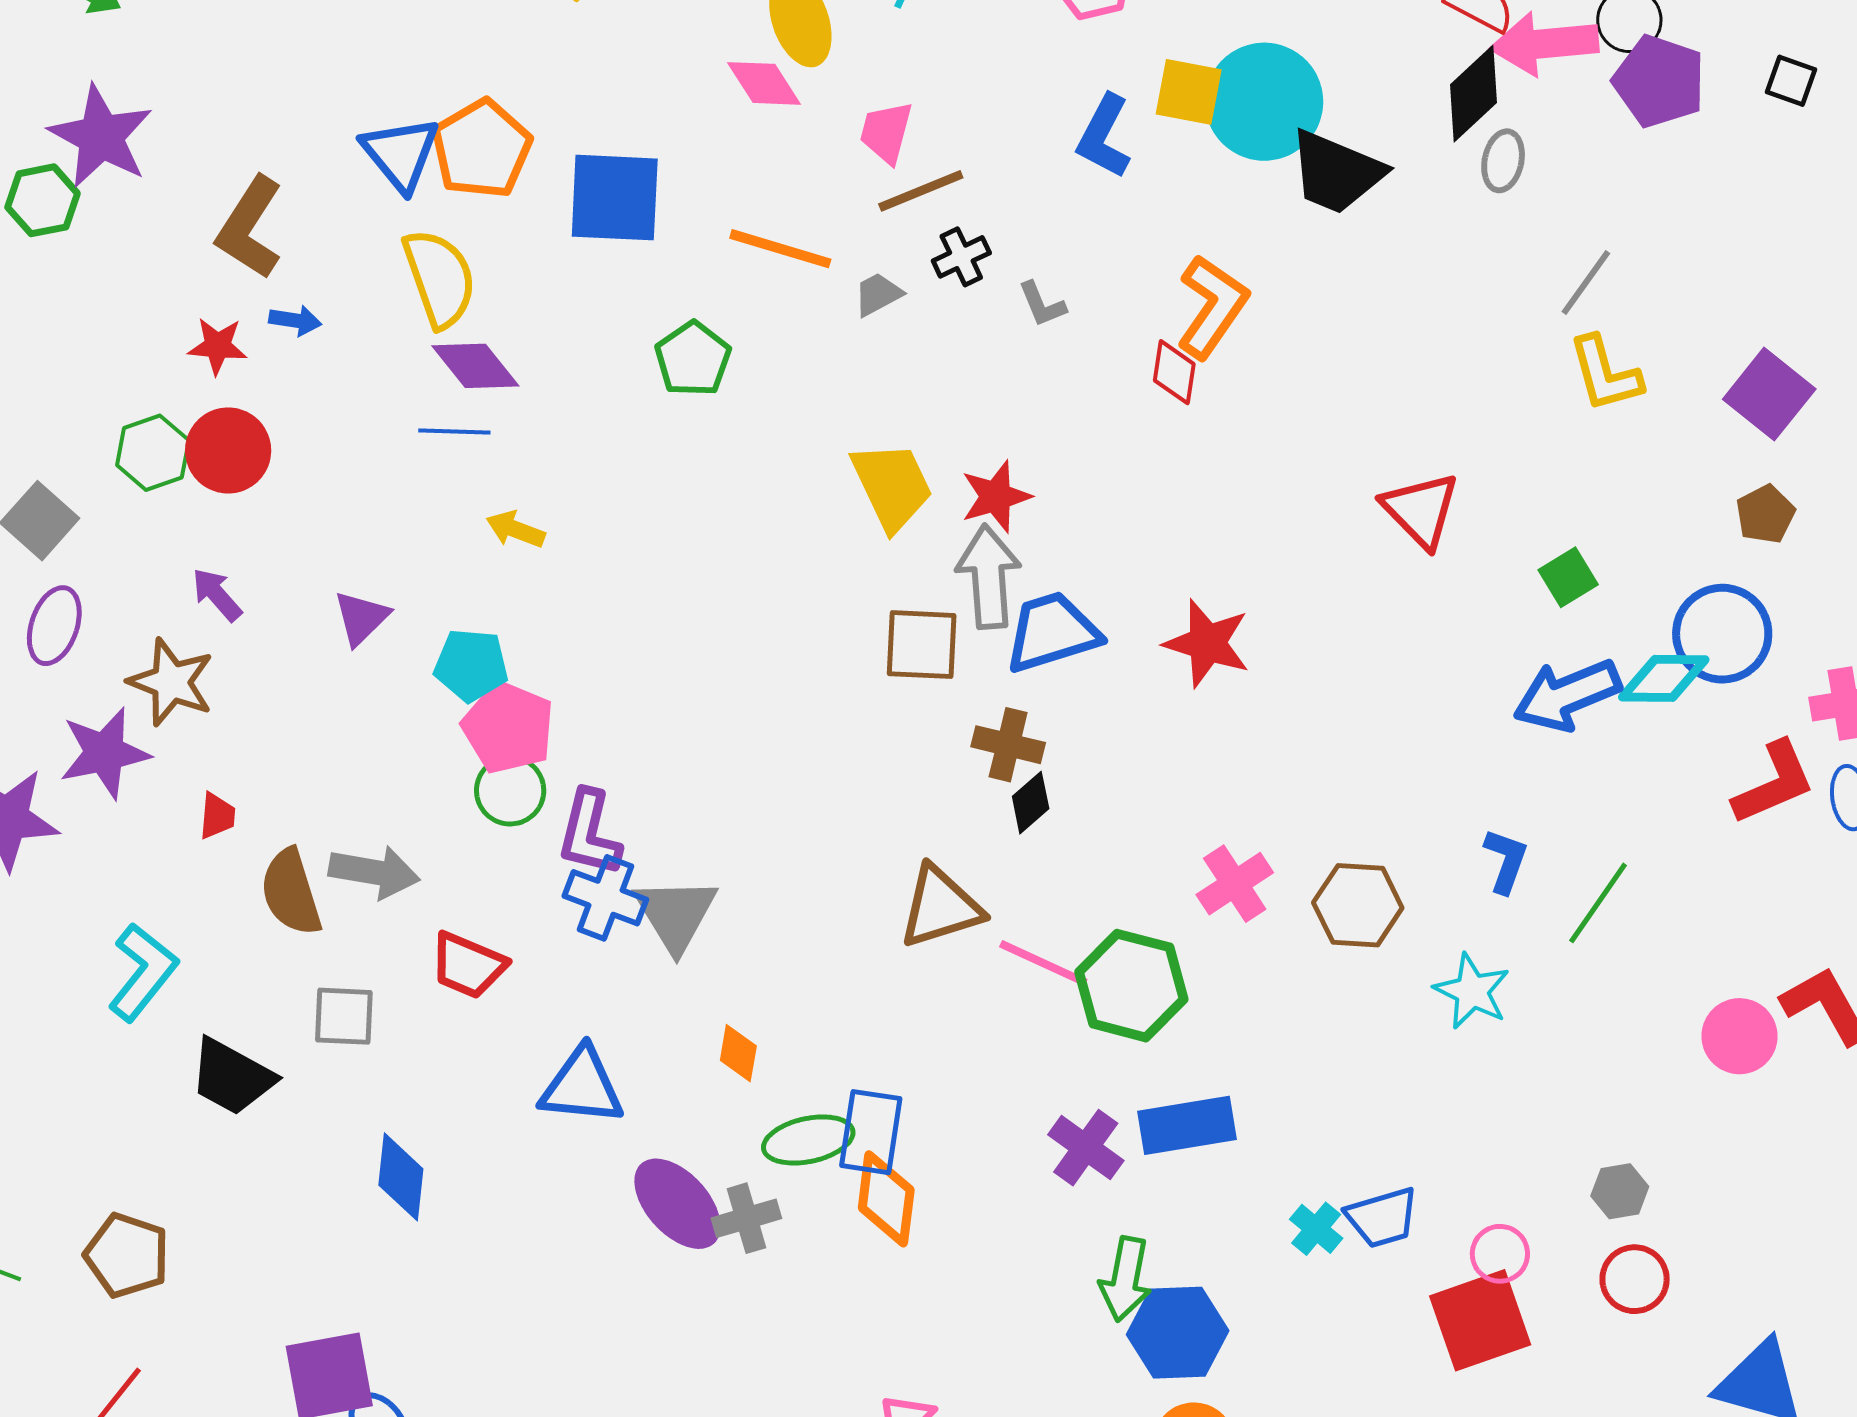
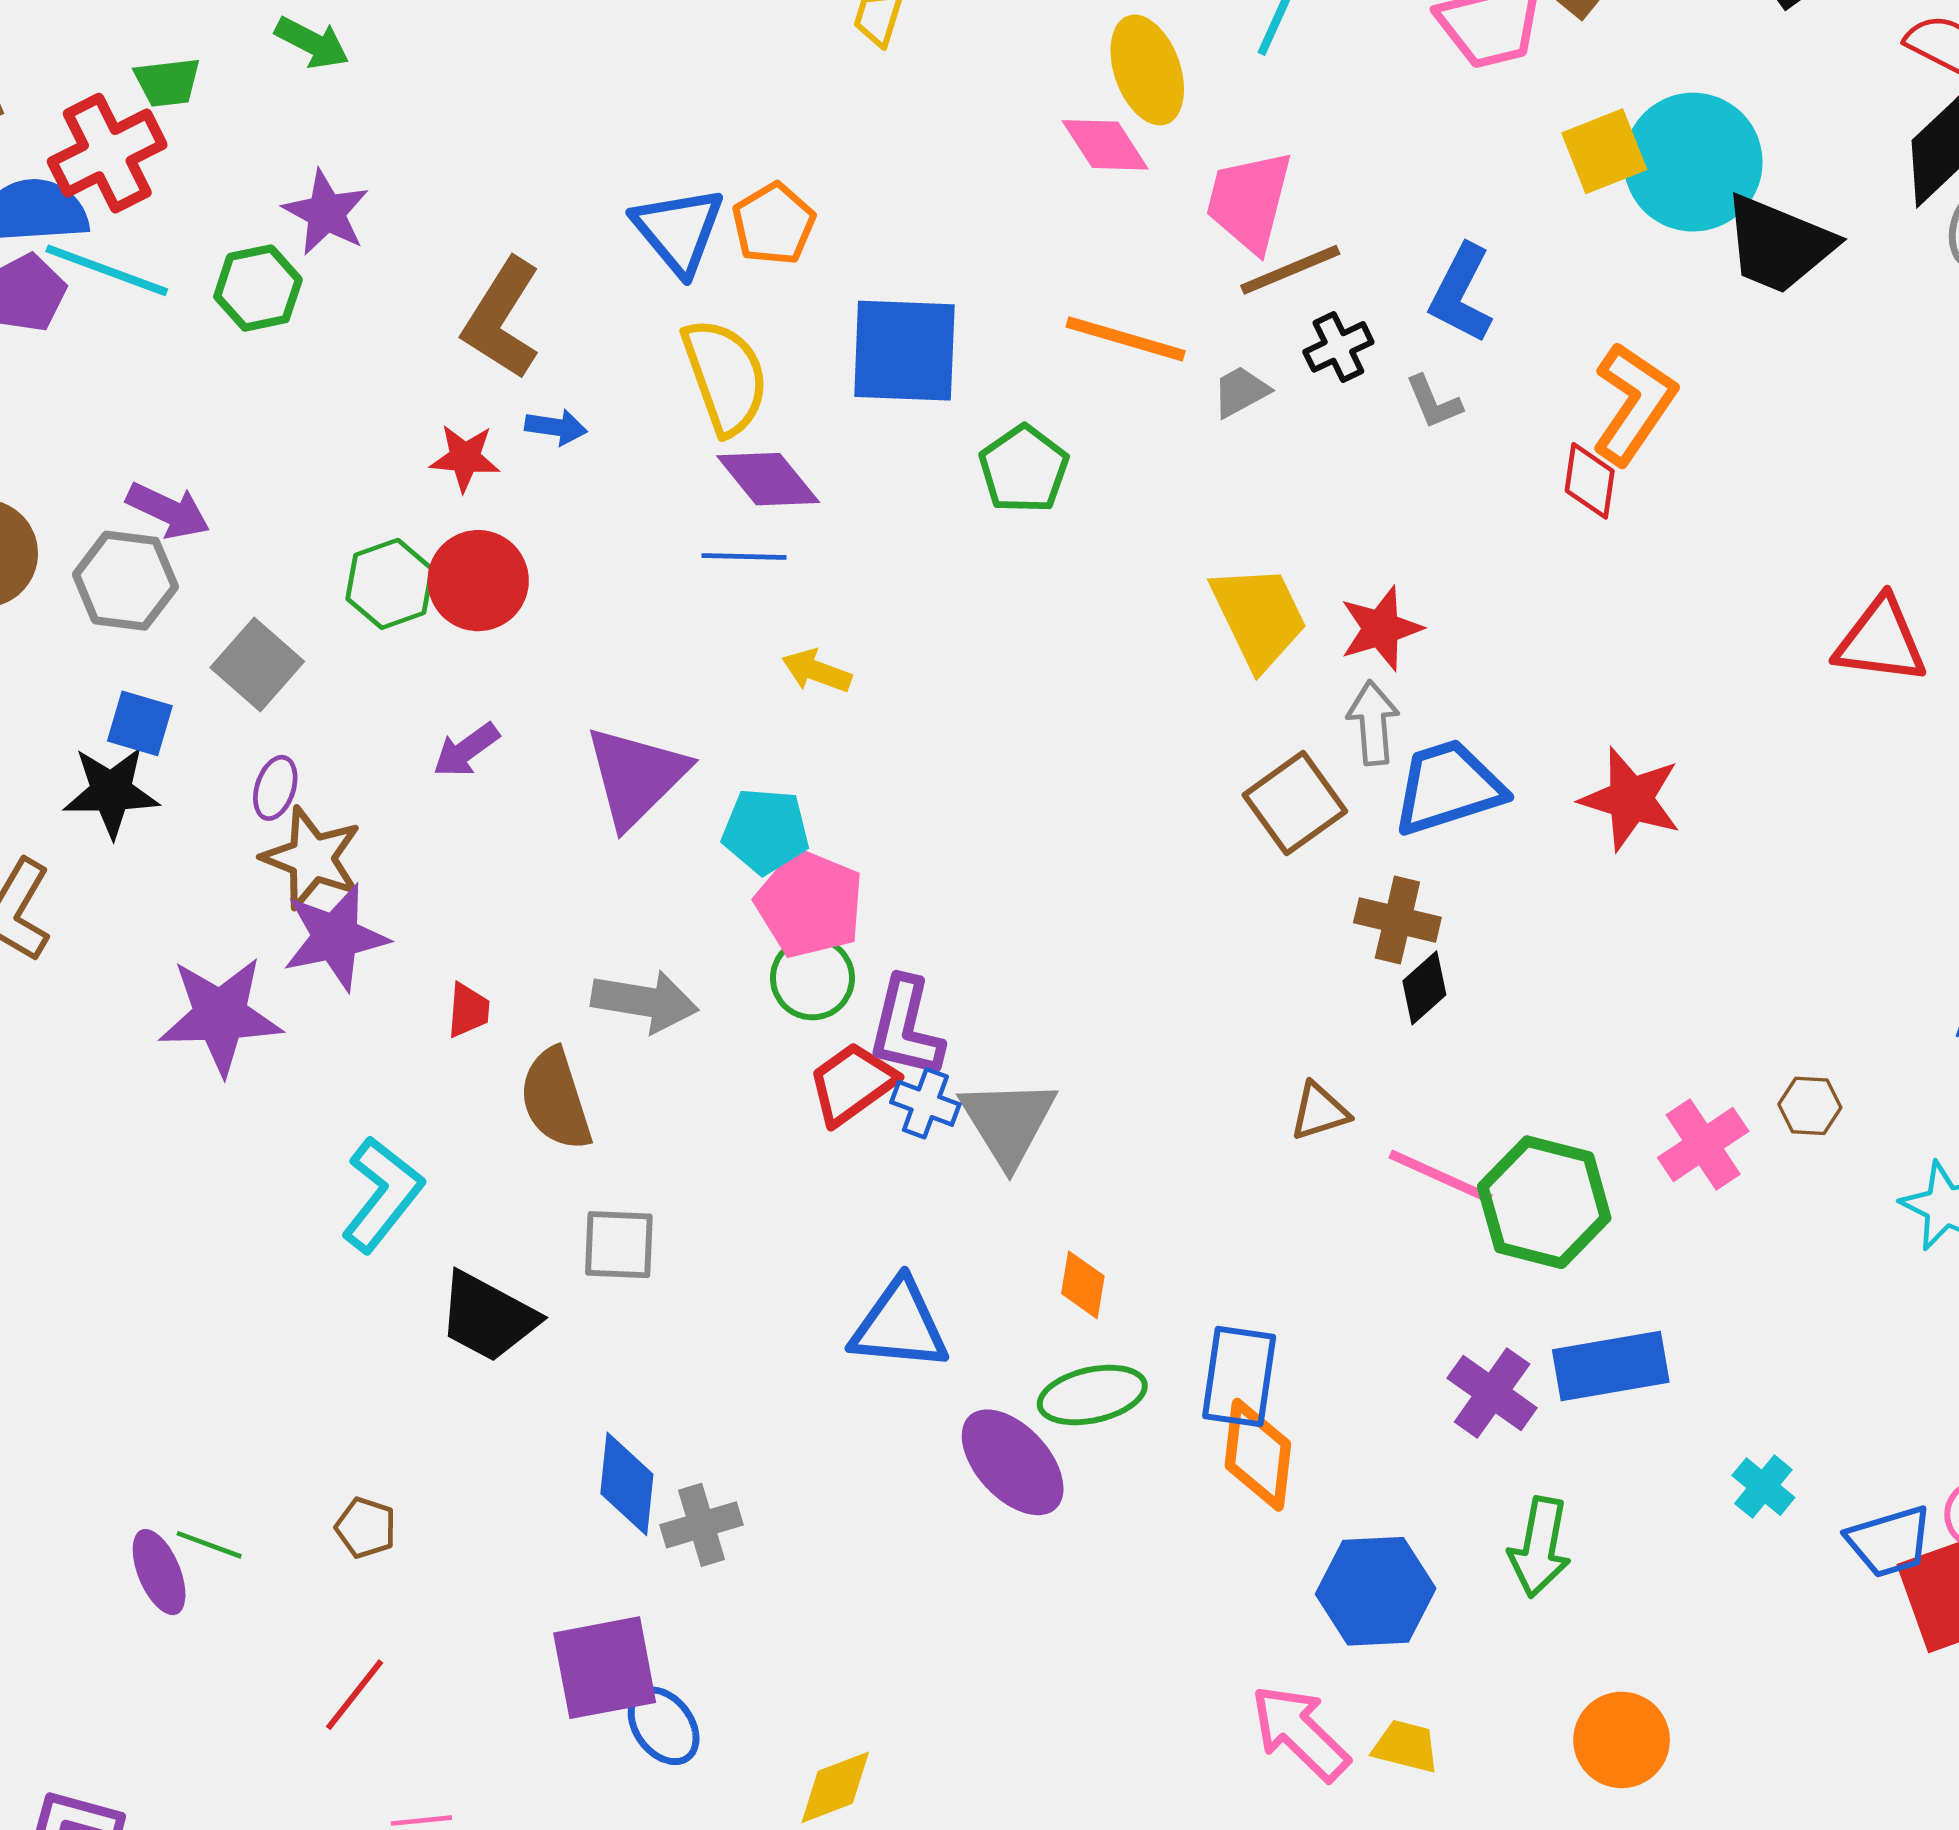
yellow square: (1189, 92) -> (1604, 151), turned -32
pink trapezoid: (886, 132) -> (1249, 201), size x1.4
blue L-shape: (1104, 136) -> (1461, 294), moved
purple star: (101, 137) -> (326, 213), size x0.7
orange pentagon: (482, 149) -> (774, 224), size x0.7
blue square: (615, 198) -> (904, 351), moved
red triangle: (1421, 510) -> (1881, 641), turned -38
gray arrow: (989, 577) -> (1373, 723), size x0.7
purple arrow: (217, 595) -> (466, 750), turned -84
purple triangle: (361, 618) -> (636, 776), size x1.6
purple ellipse: (54, 626) -> (275, 788), size x0.7
brown square: (922, 645) -> (1295, 803), turned -38
brown star: (171, 682) -> (312, 858), moved
gray arrow: (374, 872) -> (645, 1001), moved
pink cross: (1235, 884) -> (1703, 1144), moved
blue cross: (605, 898) -> (925, 1103), size x0.7
brown hexagon: (1358, 905) -> (1810, 1106), size x0.6
brown triangle: (941, 907) -> (1319, 1111), size x0.6
red trapezoid: (468, 965) -> (852, 1083), moved, turned 122
green ellipse: (808, 1140) -> (1092, 1395), moved
blue diamond: (401, 1177) -> (627, 1484), moved
blue trapezoid: (1382, 1217) -> (1889, 1542), moved
gray cross: (746, 1218) -> (702, 1525), moved
brown pentagon: (127, 1255) -> (366, 1528), size x0.6
blue hexagon: (1178, 1333) -> (1376, 1591), moved

